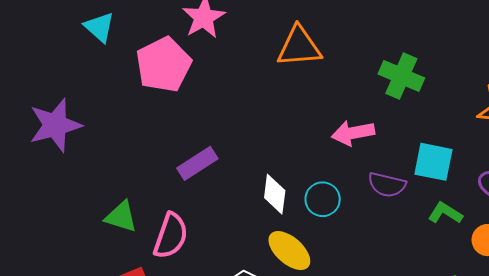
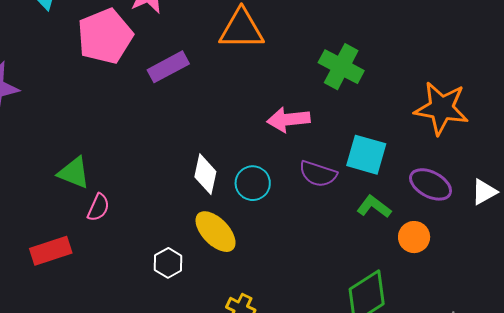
purple rectangle: (197, 163) -> (168, 67), moved
green triangle: (121, 217) -> (74, 173), moved
pink semicircle: (171, 236) -> (98, 207), size x0.6

